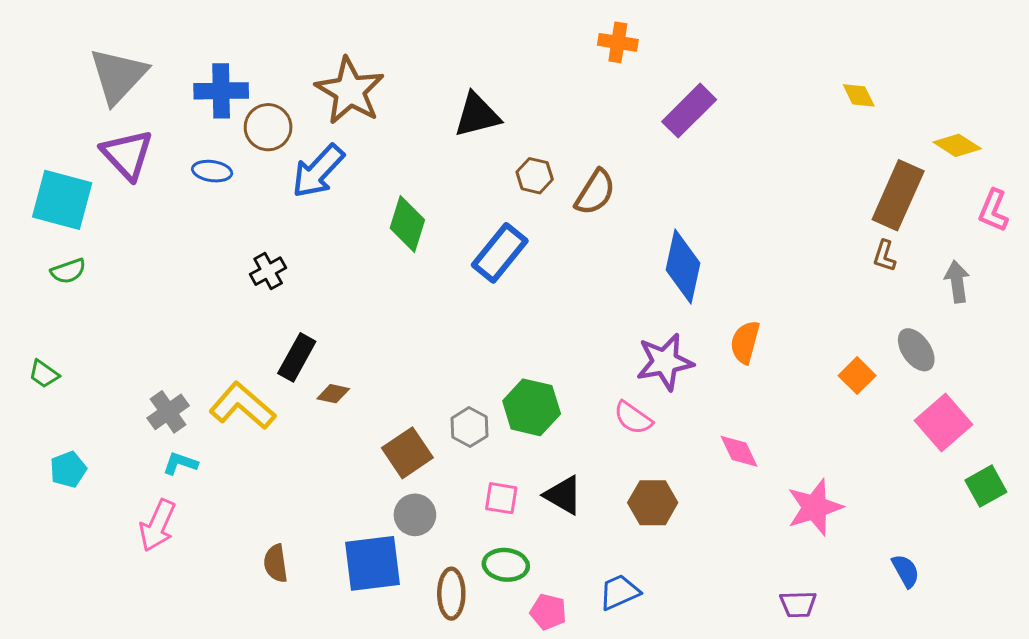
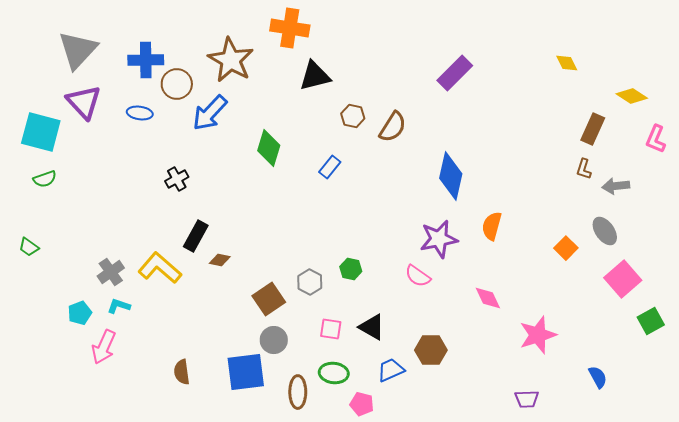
orange cross: (618, 42) -> (290, 28), moved, size x1.5
brown rectangle: (898, 195) -> (593, 129), size x0.7
blue rectangle: (500, 253) -> (330, 167), size x0.6
gray arrow: (957, 282) -> (616, 186), moved, turned -88
green hexagon: (532, 407) -> (351, 269), size x0.6
cyan pentagon: (68, 469) -> (80, 313), moved
brown hexagon: (653, 503) -> (431, 350), moved
blue trapezoid: (619, 592) -> (391, 370), moved

